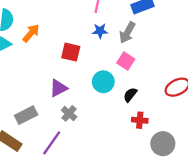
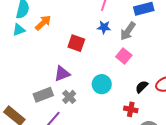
cyan circle: (103, 82) -> (102, 84), moved
black semicircle: (130, 95) -> (142, 87), moved
gray rectangle: (26, 115) -> (43, 95), moved

